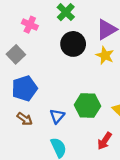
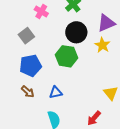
green hexagon: (87, 105) -> (66, 56), moved
blue triangle: (57, 116) -> (56, 92), turned 32

